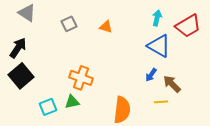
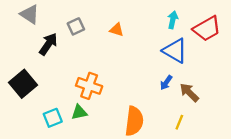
black arrow: (18, 48) -> (48, 44), moved
yellow line: (161, 102) -> (179, 122), moved, turned -64

